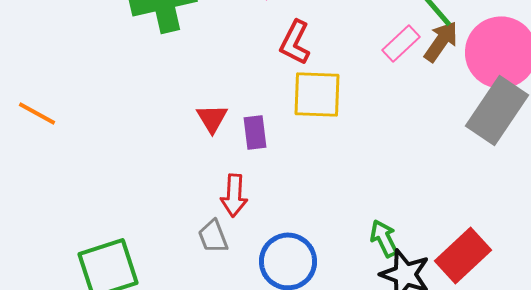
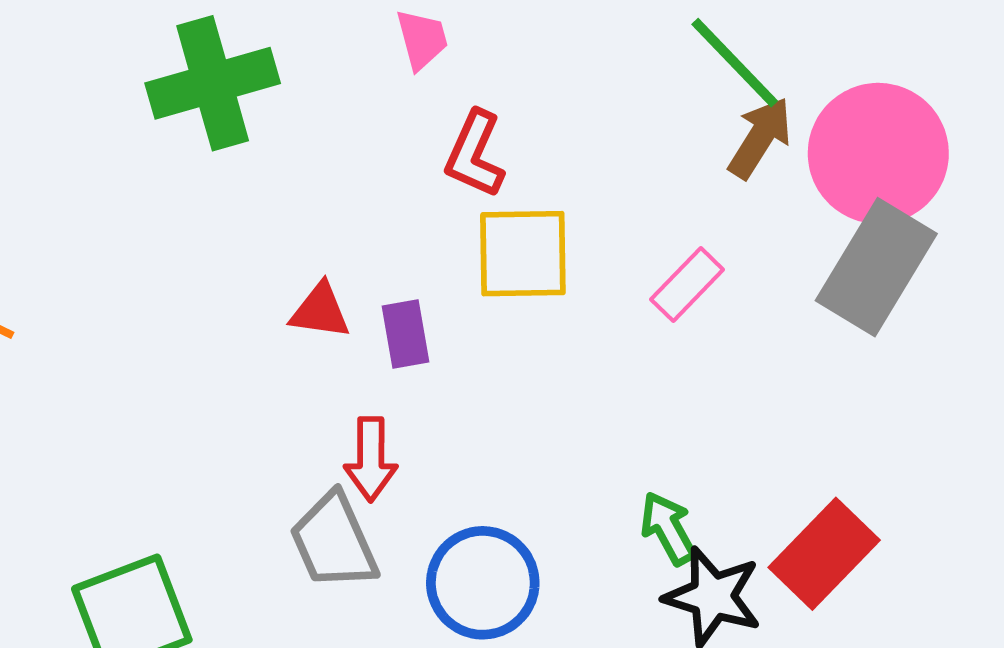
pink rectangle: (401, 43) -> (687, 284), moved
red triangle: (212, 118) -> (320, 311), turned -48
gray trapezoid: (213, 236) -> (334, 541), size x1.5

